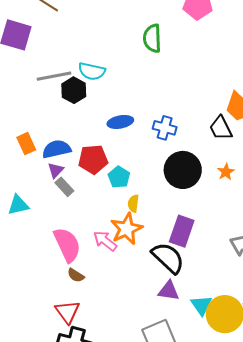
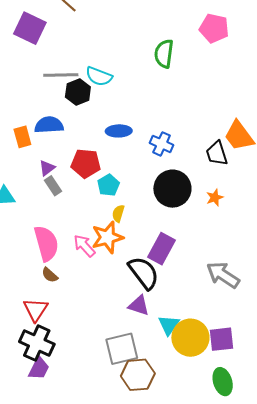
blue semicircle: (57, 149) -> (49, 125), moved

